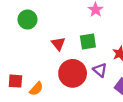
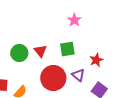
green circle: (27, 20) -> (19, 53), moved

